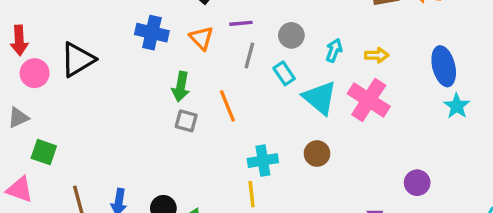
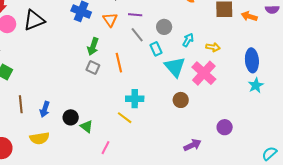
gray line: (249, 55) -> (137, 35), turned -63
brown circle: (317, 154) -> (181, 100), moved
yellow line: (252, 194) -> (125, 118), turned -56

